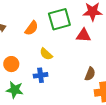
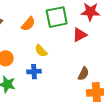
red triangle: (83, 35) -> (80, 35), turned -35

